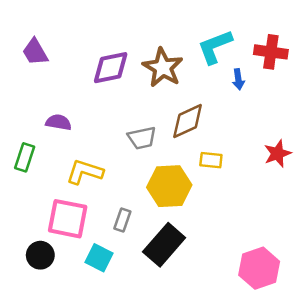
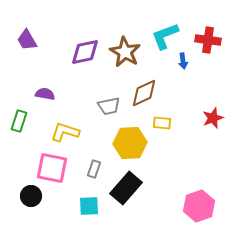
cyan square: (99, 258) -> (89, 206), moved, turned -30

